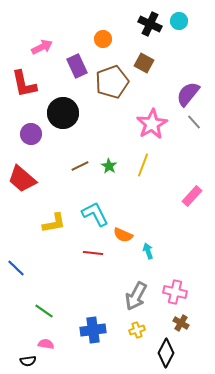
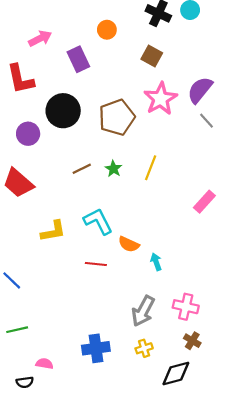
brown pentagon: (112, 82) -> (117, 117), moved
pink star: (152, 124) -> (161, 99), moved
green line: (44, 311) -> (17, 330), moved, turned -48
black diamond: (166, 353) -> (176, 373), turned 48

